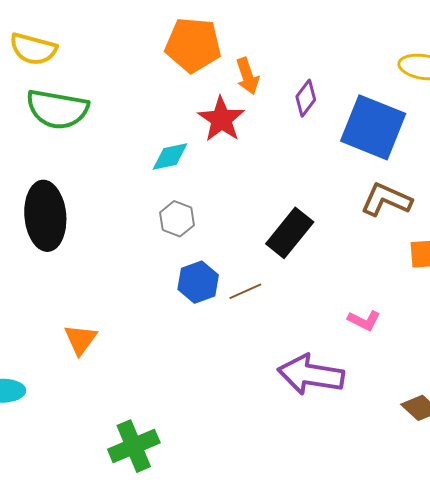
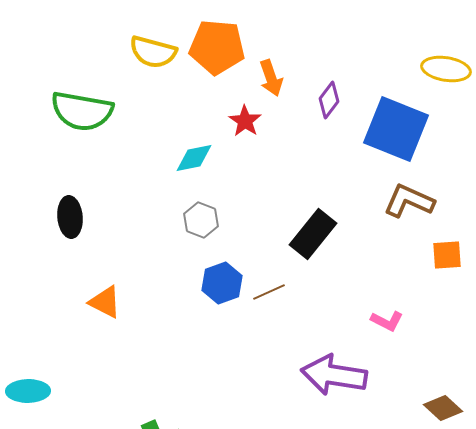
yellow semicircle: (33, 49) -> (153, 52), moved
red star: (221, 119) -> (245, 121), size x0.7
black ellipse: (45, 216) -> (70, 217), size x0.6
orange triangle: (81, 339) -> (105, 302), moved, turned -39

